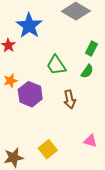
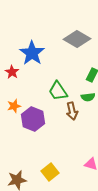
green semicircle: (87, 71) -> (88, 97), turned 48
brown arrow: (70, 99) -> (72, 111), moved

